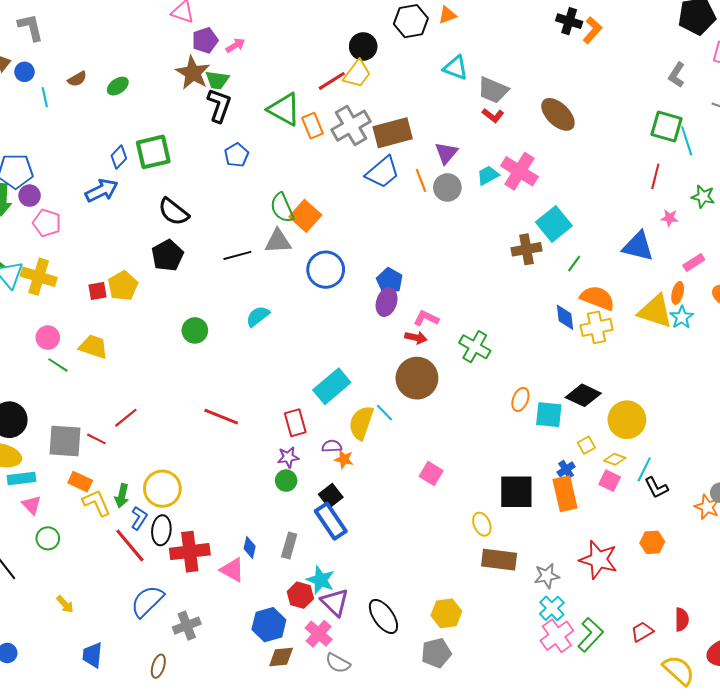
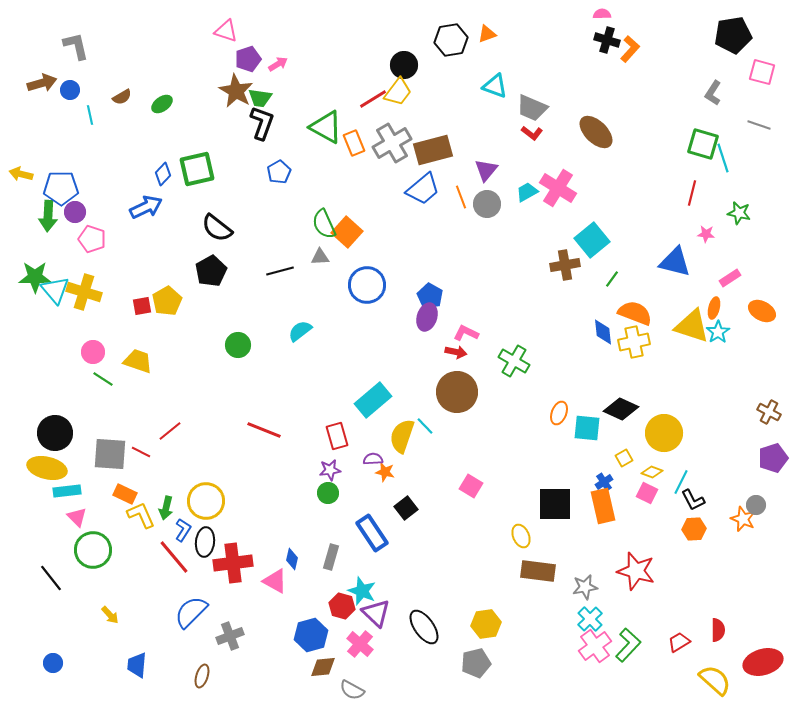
gray triangle: (278, 241) -> (320, 257), size x0.7
black square: (331, 496) -> (406, 508), moved
green circle: (48, 538) -> (93, 550), size x1.6
orange hexagon: (652, 542) -> (694, 529), moved
gray semicircle: (338, 663) -> (352, 690), moved

